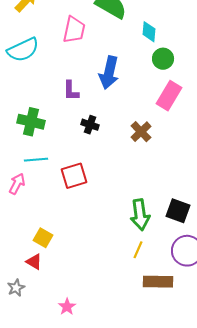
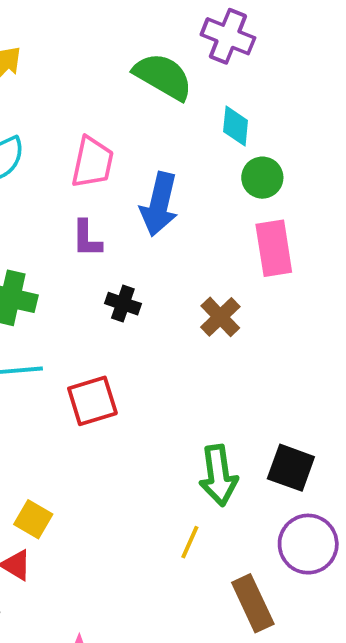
pink trapezoid: (74, 30) -> (92, 162), moved
pink rectangle: (169, 96) -> (274, 248), turned -40
yellow line: (138, 250) -> (190, 542), moved
brown rectangle: (158, 282) -> (253, 603), turned 64

